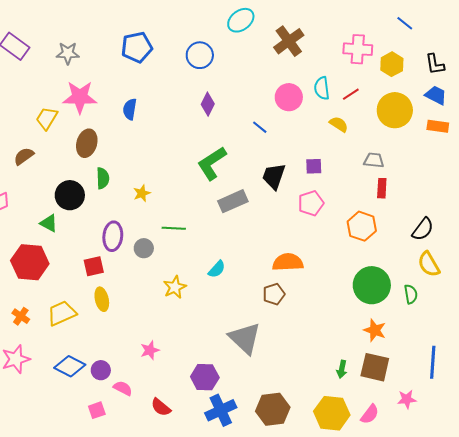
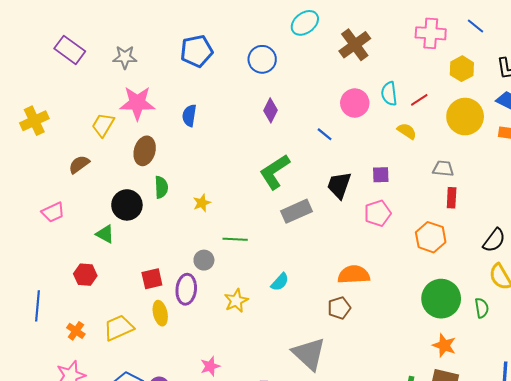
pink cross: (358, 49) -> (431, 33), moved
purple ellipse: (113, 236) -> (186, 289), moved
red hexagon: (30, 262) -> (85, 275), size x0.6

